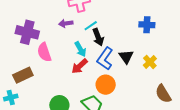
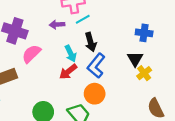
cyan line: (91, 26) -> (83, 19), moved
pink semicircle: (44, 52) -> (31, 54), turned 60
black triangle: (126, 57) -> (135, 59), moved

